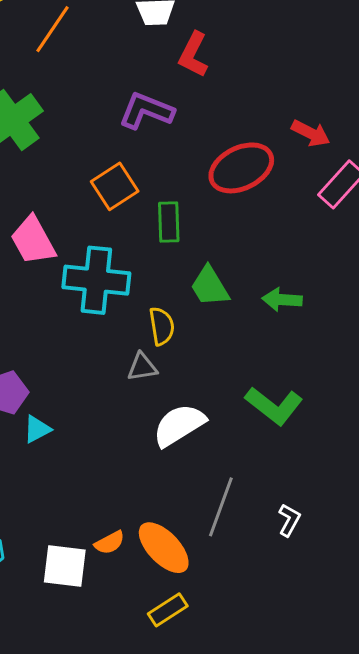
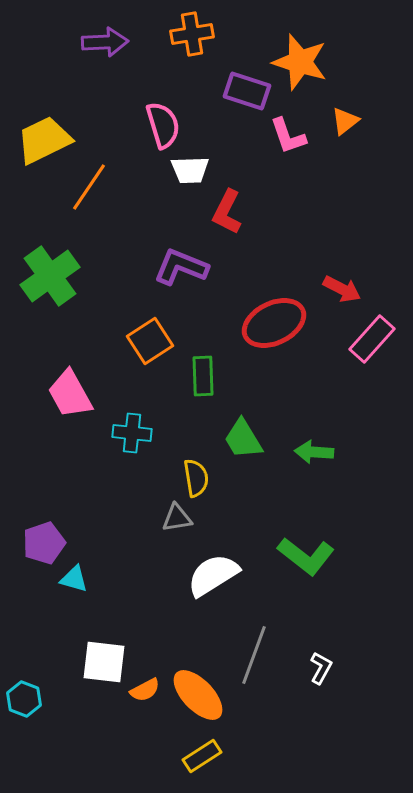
cyan cross: (96, 280) -> (132, 433), size x0.6
cyan triangle: (37, 429) -> (74, 579), turned 44
white square: (65, 566) -> (104, 662), moved

